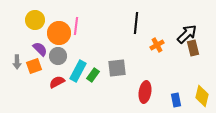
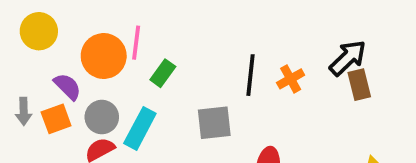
yellow circle: (35, 20) -> (39, 31), moved
black line: (136, 23) -> (251, 75), moved
gray circle: (58, 56) -> (102, 117), moved
green rectangle: (93, 75) -> (163, 73), moved

